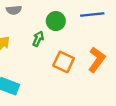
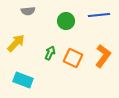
green arrow: (38, 39) -> (50, 53), moved

